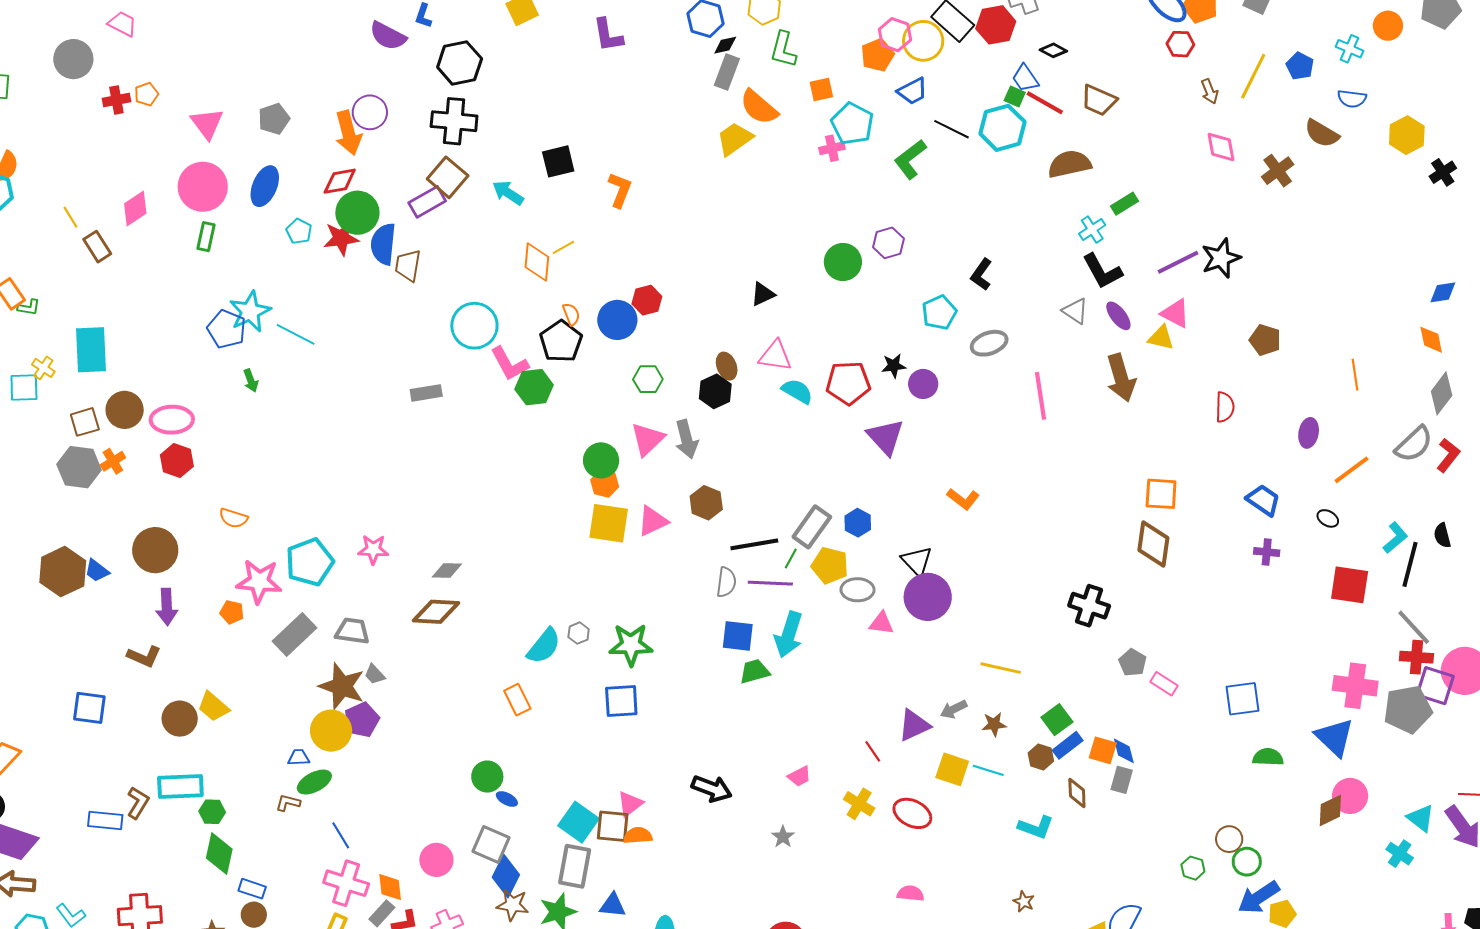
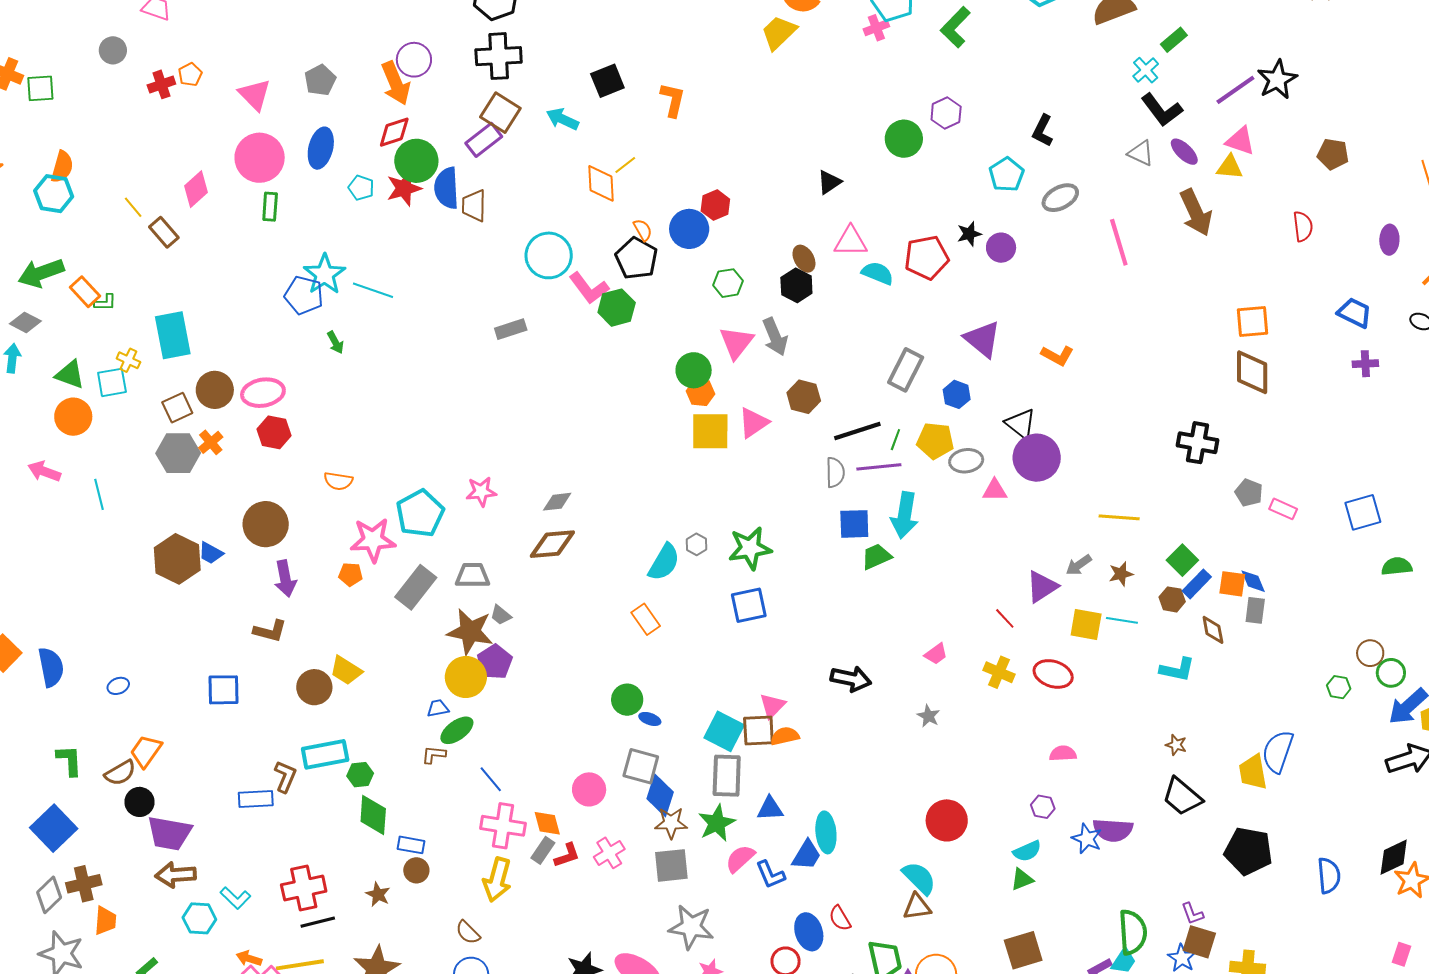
gray circle: (73, 59) -> (113, 50), size x0.7
purple triangle: (886, 437) -> (982, 339), moved
gray rectangle: (812, 527) -> (906, 370), moved

